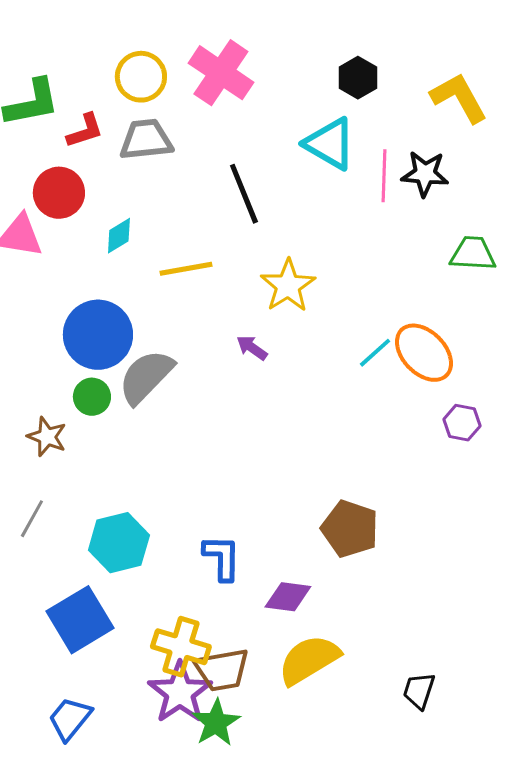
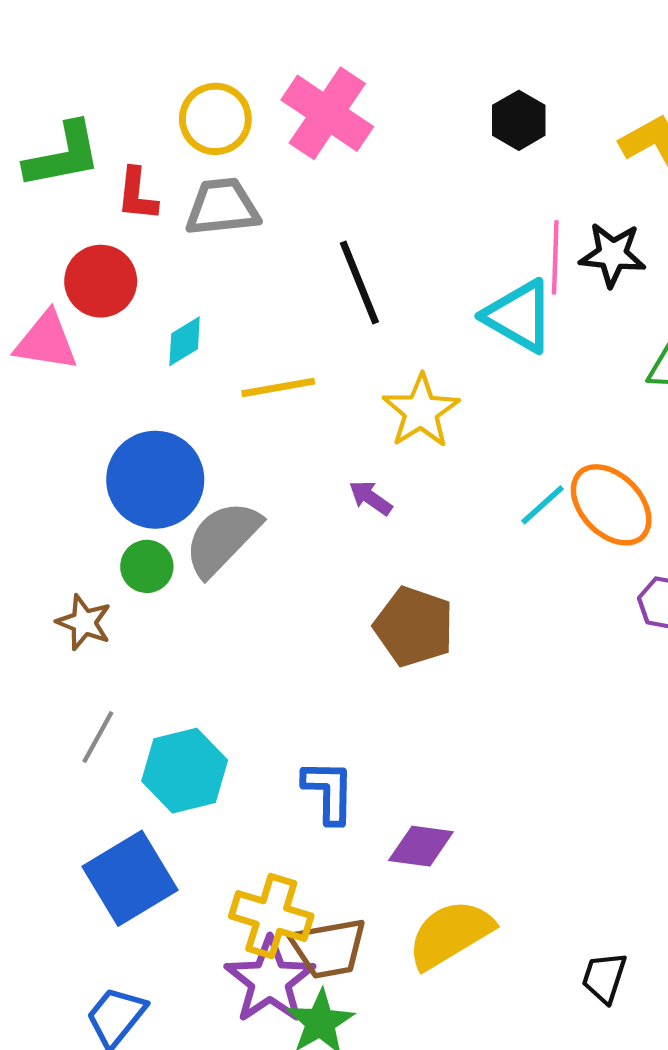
red L-shape: (85, 131) -> (137, 194), turned 114
cyan triangle: (330, 144) -> (519, 316), moved
gray line: (32, 519) -> (98, 737), moved
brown pentagon: (350, 529) -> (414, 627), moved

